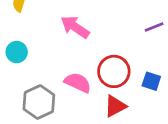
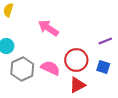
purple line: (154, 27) -> (105, 41), moved
gray hexagon: (39, 102) -> (22, 69), moved

